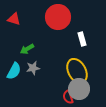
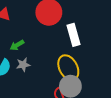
white rectangle: (82, 39) -> (73, 35), size x1.5

